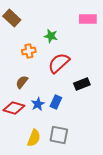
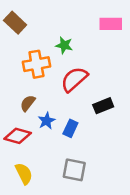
orange cross: (29, 51) -> (36, 64), size x1.5
blue star: (38, 104) -> (47, 121), moved
yellow semicircle: (34, 138) -> (24, 174), moved, turned -48

